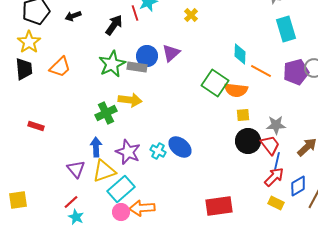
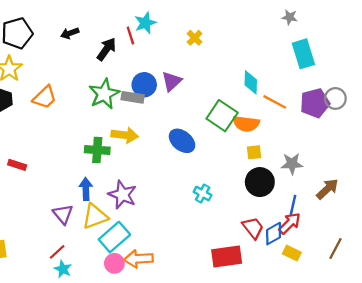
black arrow: (73, 16) -> (70, 33), moved
green cross: (106, 113) -> (97, 150), turned 30
red trapezoid: (270, 145) -> (253, 228), moved
blue ellipse: (180, 147) -> (182, 141), moved
cyan cross: (158, 151) -> (203, 194), moved
blue diamond: (298, 186) -> (274, 234), moved

